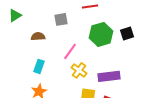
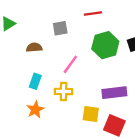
yellow cross: (79, 70) -> (64, 91), moved, turned -35

